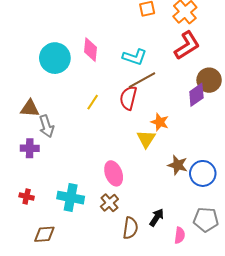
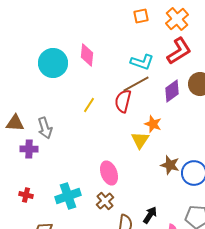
cyan L-shape: (135, 57) -> (142, 62), moved
purple diamond: (196, 95) -> (172, 91), moved
brown triangle: (30, 108) -> (15, 123), moved
cyan cross: (71, 198) -> (68, 196), turned -30

